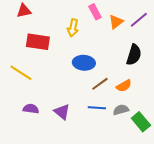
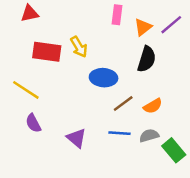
pink rectangle: (95, 12) -> (117, 15), turned 35
yellow arrow: (73, 28) -> (79, 47), moved, turned -42
black semicircle: (134, 55) -> (147, 59), moved
purple semicircle: (31, 109) -> (33, 123), moved, turned -126

